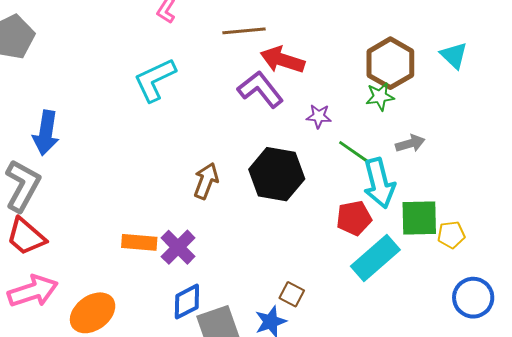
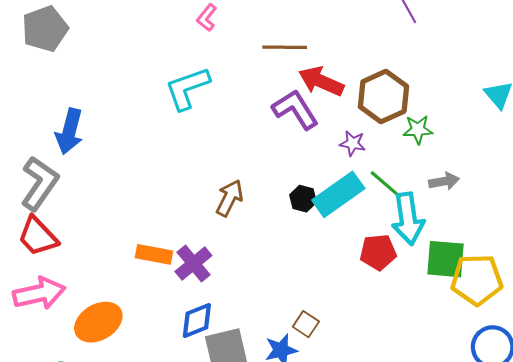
brown hexagon: (390, 63) -> (383, 97), moved
black hexagon: (277, 174) -> (303, 199), size x0.5
yellow pentagon: (451, 235) -> (477, 280), size x1.8
cyan rectangle: (375, 258) -> (338, 194), moved

